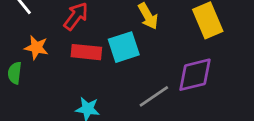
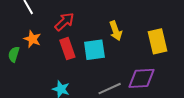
red rectangle: (86, 52) -> (67, 49), turned 55

